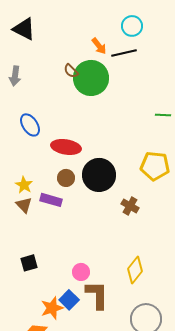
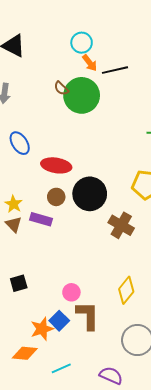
cyan circle: (132, 26) -> (82, 43), moved
brown cross: (130, 206) -> (121, 225), size x1.4

